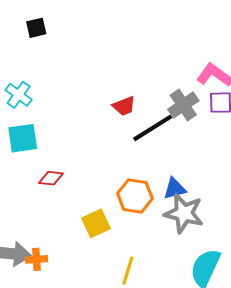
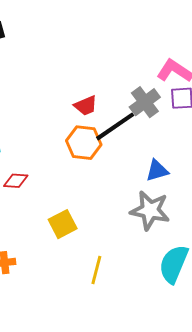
blue triangle: (175, 189) -> (157, 171), moved
orange hexagon: (135, 196) -> (84, 143), moved

